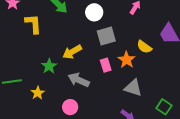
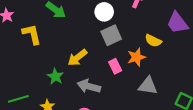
white circle: (94, 12) -> (104, 12), moved
orange star: (127, 60) -> (136, 57), turned 30

